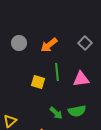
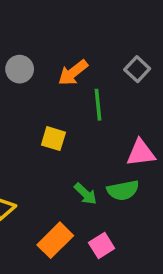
green line: (57, 72) -> (98, 105), moved
pink triangle: (81, 79) -> (141, 153), moved

